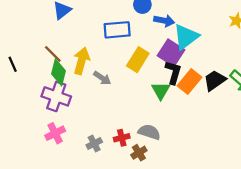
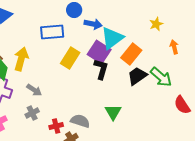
gray arrow: (102, 78) -> (34, 90), moved
orange rectangle: (189, 82) -> (131, 54), moved
green triangle: (161, 91) -> (113, 112), moved
gray cross: (94, 144) -> (32, 113), moved

